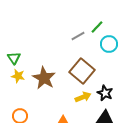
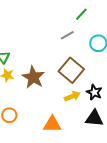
green line: (97, 27) -> (81, 14), moved

